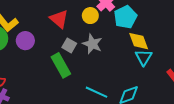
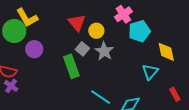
yellow circle: (90, 16) -> (96, 31), moved
purple circle: (25, 41) -> (34, 49), moved
yellow diamond: (139, 41) -> (166, 52), moved

